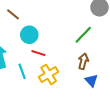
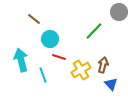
green line: (83, 35) -> (94, 31), moved
yellow cross: (49, 74) -> (81, 70), moved

